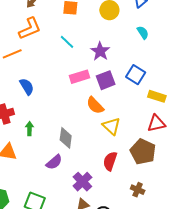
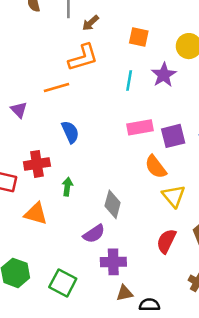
cyan line: (67, 42) -> (129, 80), turned 49
purple star: (100, 51) -> (164, 75), moved
purple cross: (82, 182) -> (113, 262), moved, turned 36

